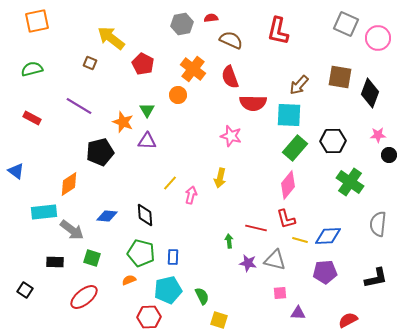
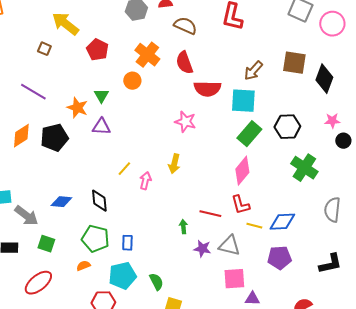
orange diamond: (69, 184) -> (21, 136), moved
pink square: (280, 293) -> (234, 279), size x1.6

